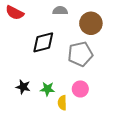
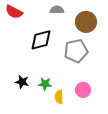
pink circle: (80, 89) -> (83, 90), moved

